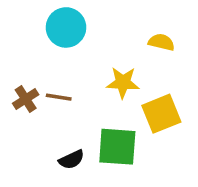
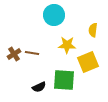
cyan circle: (66, 27) -> (54, 15), moved
yellow semicircle: (161, 42) -> (93, 30), moved, turned -96

